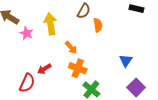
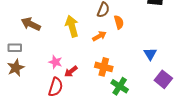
pink star: (27, 33) -> (55, 62), moved
orange arrow: (71, 48) -> (99, 36), moved, turned -72

